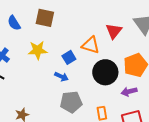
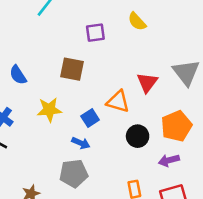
brown square: (45, 18) -> (72, 69), moved
black circle: (105, 72) -> (138, 136), size x0.7
gray pentagon: (71, 102) -> (74, 173), moved

